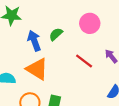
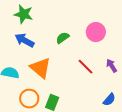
blue arrow: (34, 41) -> (24, 40), moved, turned -48

